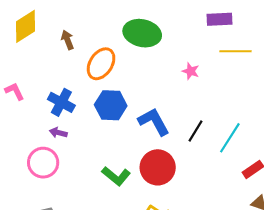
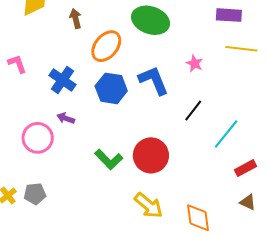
blue L-shape: (154, 122) -> (154, 80), moved
black line: (195, 131) -> (193, 110), moved
purple arrow: (58, 133) -> (66, 118), moved

